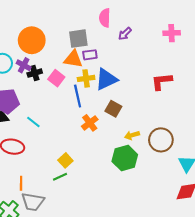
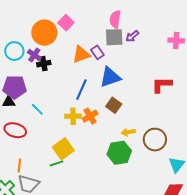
gray square: (78, 39) -> (114, 37), moved
purple rectangle: (90, 55) -> (97, 52), turned 56
orange triangle: (73, 59) -> (81, 55), turned -36
pink square: (56, 78) -> (66, 23), moved
yellow cross: (86, 78) -> (73, 116), moved
blue line: (78, 96) -> (81, 90), turned 30
yellow square: (65, 160) -> (63, 149), size x1.5

